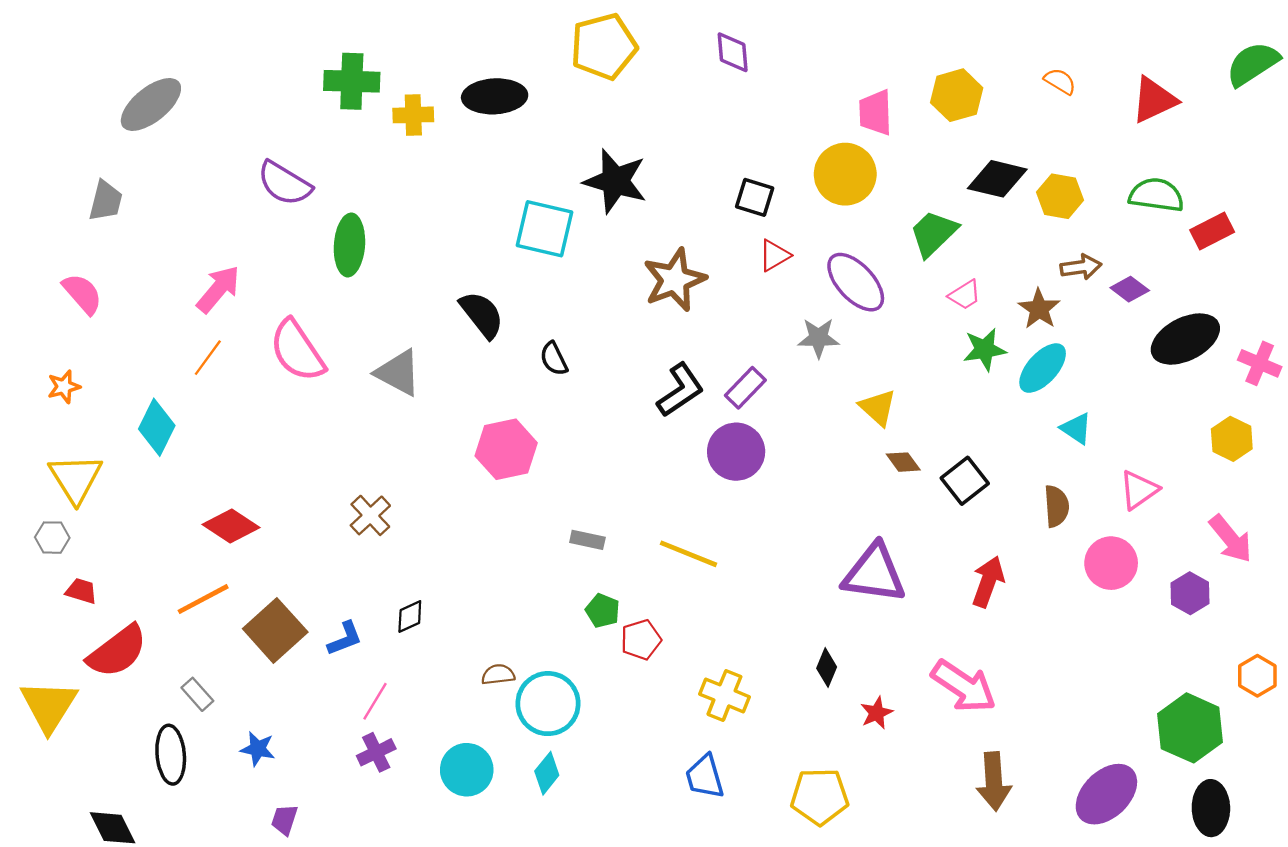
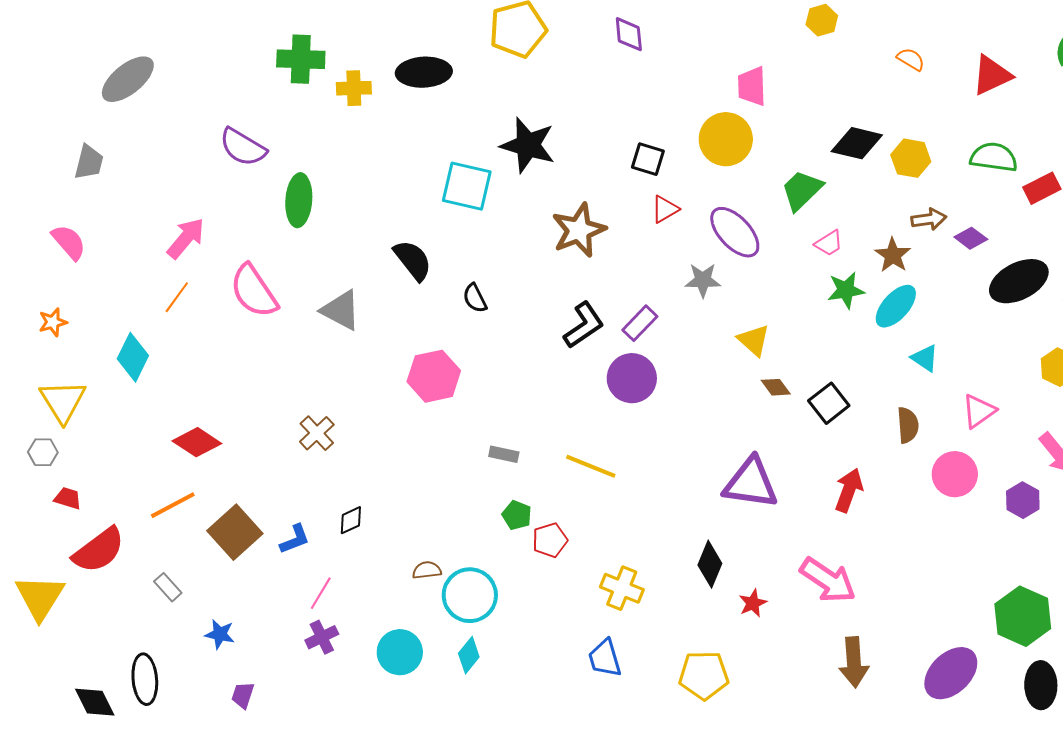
yellow hexagon: (957, 95) -> (822, 20), moved, size x0.7
black diamond: (827, 668) -> (710, 564), size x1.4
black ellipse: (171, 755) -> (145, 679), moved

